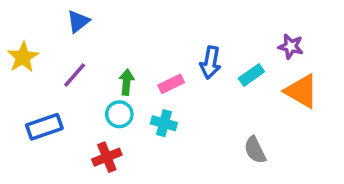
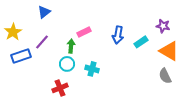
pink rectangle: (171, 84) -> (84, 32), moved
blue rectangle: (44, 127) -> (21, 56), moved
gray semicircle: (255, 150) -> (165, 76), moved

